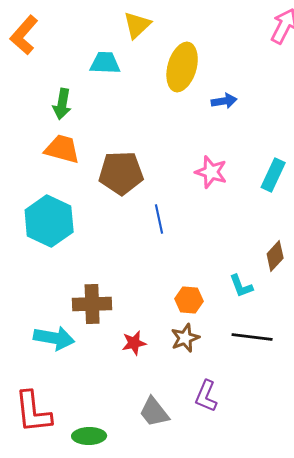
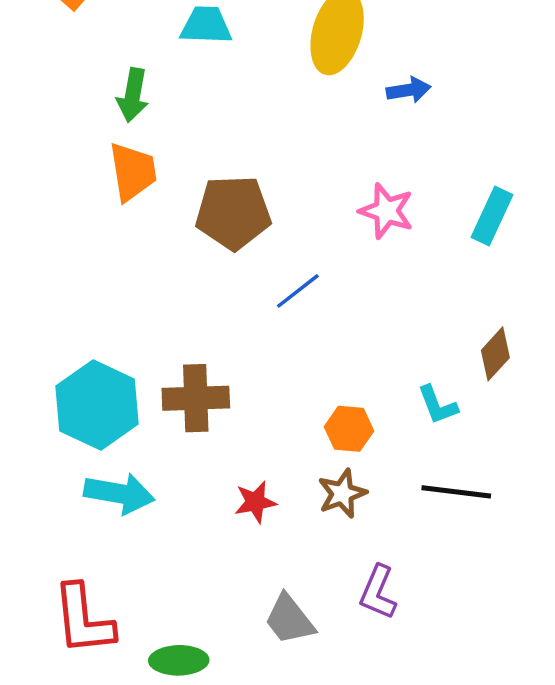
orange trapezoid: (62, 149) -> (133, 172), turned 66
blue line: (159, 219) -> (298, 291), turned 64
cyan hexagon: (49, 221) -> (97, 405), moved
brown cross: (92, 304) -> (196, 398), moved

